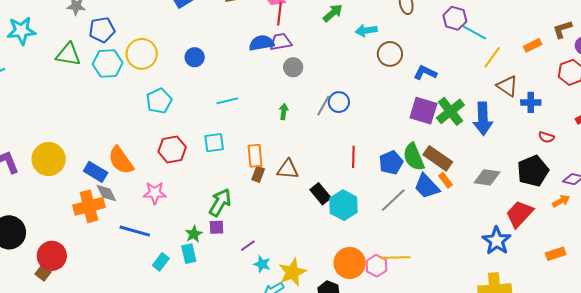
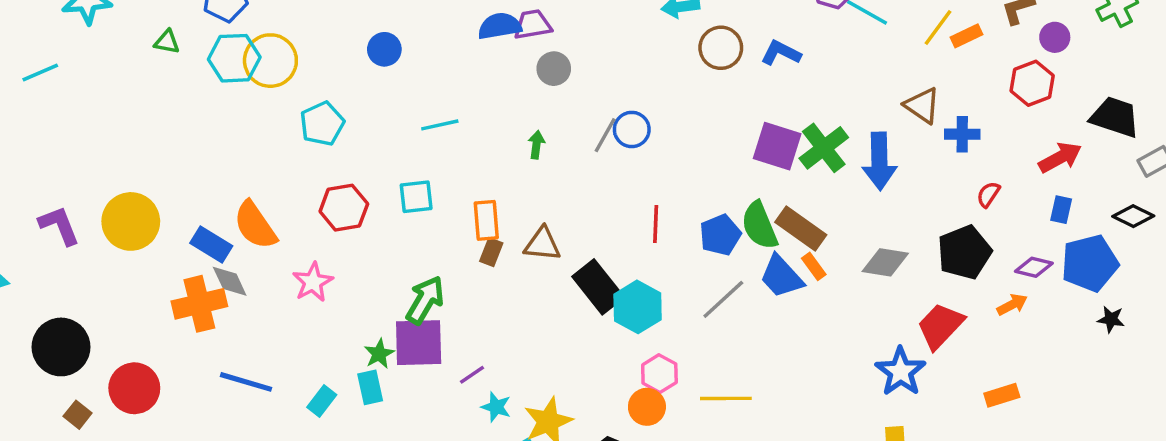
green triangle: (68, 54) -> (167, 42), size x0.6
yellow circle: (142, 54) -> (270, 61), moved
yellow line: (492, 57) -> (938, 27), moved
blue L-shape: (425, 73) -> (781, 53), moved
red semicircle: (546, 137) -> (988, 194), turned 105
pink star: (155, 193) -> (313, 282), turned -30
black rectangle: (320, 194) -> (598, 287), size x1.4
purple square: (217, 227) -> (419, 343), size x2.0
blue line: (135, 231) -> (246, 382), moved
orange circle: (350, 263) -> (647, 407), size x0.7
pink hexagon: (376, 266) -> (659, 374), moved
brown square: (43, 273) -> (78, 415), moved

